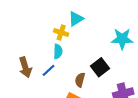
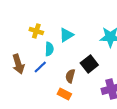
cyan triangle: (76, 19) -> (66, 35), moved
yellow cross: (61, 33) -> (36, 31), moved

